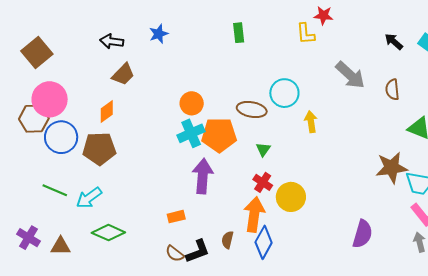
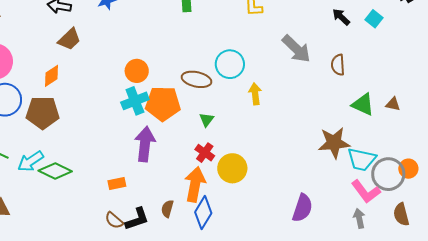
green diamond: (108, 233) -> (55, 171), moved

